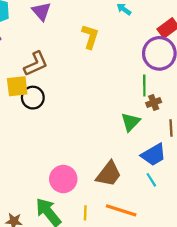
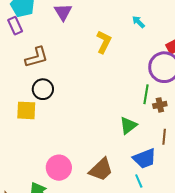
brown L-shape: (36, 64) -> (37, 57), moved
yellow square: (17, 86) -> (26, 110), moved
brown cross: (154, 103) -> (160, 105), moved

